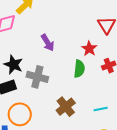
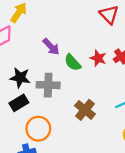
red star: (89, 49) -> (98, 58), moved
green semicircle: (79, 69) -> (73, 62), moved, turned 144

